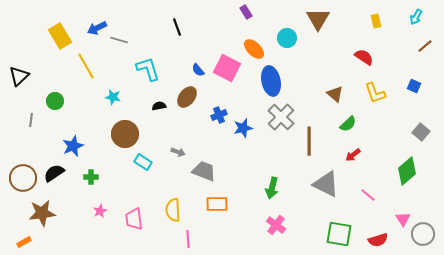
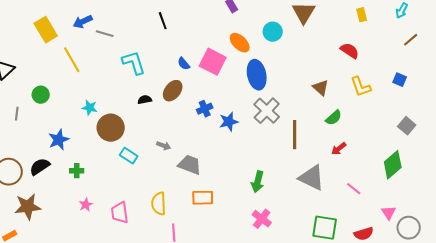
cyan star: (113, 97) -> (90, 108), moved

